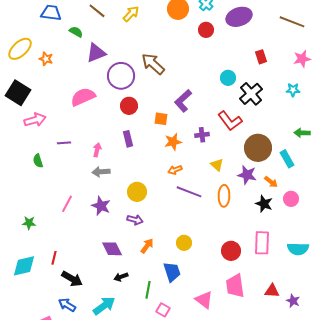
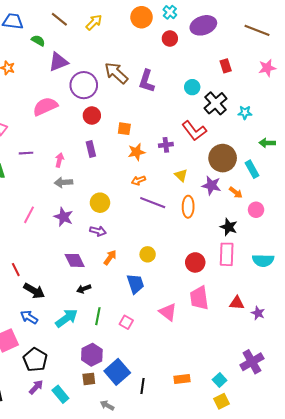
cyan star: (293, 90) -> (245, 112), moved
purple L-shape: (183, 101) -> (147, 81), moved, turned -30
black star: (264, 204) -> (229, 227), moved
red line: (54, 258) -> (16, 270), turned -40
green line: (148, 290) -> (98, 316), moved

